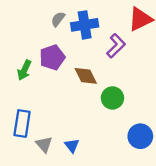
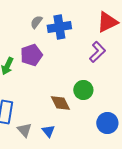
purple L-shape: (116, 46) -> (97, 52), moved
brown diamond: (86, 76) -> (60, 103), moved

